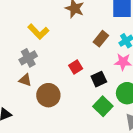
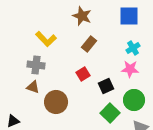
brown rectangle: (101, 39) -> (89, 44), moved
gray cross: (28, 58) -> (36, 65), turned 36

